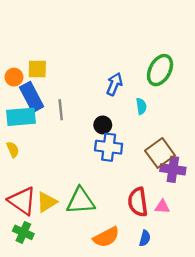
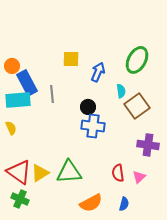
yellow square: (37, 69) -> (71, 59), moved
brown square: (160, 153) -> (137, 106), moved
red semicircle: (138, 202) -> (118, 173), size x0.7
pink triangle: (162, 207) -> (139, 177), turned -48

